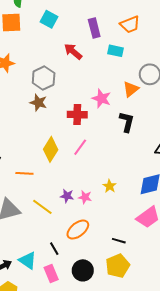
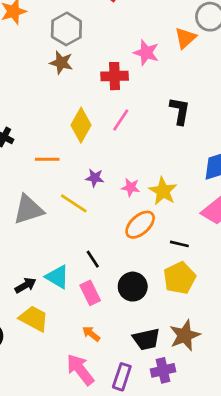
black L-shape: (127, 122) -> (180, 111), moved
yellow star: (110, 186) -> (163, 191), moved, size x1.5
purple star: (67, 196) -> (95, 178), moved
orange ellipse: (78, 230) -> (140, 225), moved

